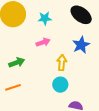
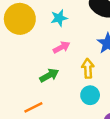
green arrow: (17, 63) -> (49, 75), moved

